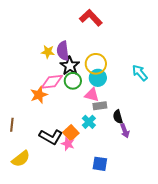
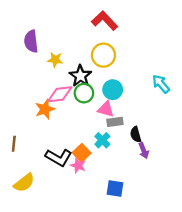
purple semicircle: (63, 51) -> (31, 41), moved
yellow circle: (96, 64) -> (103, 55), moved

